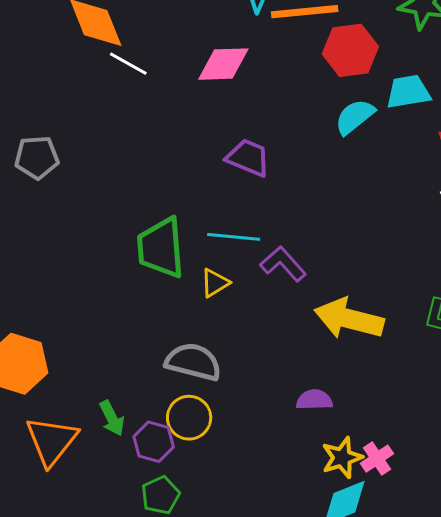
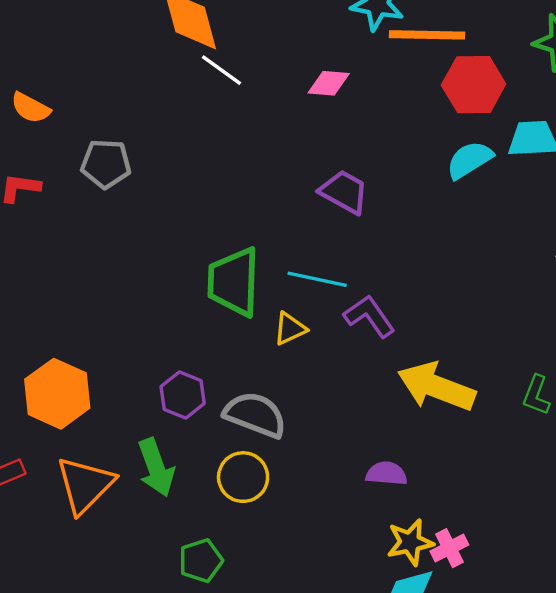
pink diamond: (223, 64) -> (329, 83), size x0.7
green arrow: (112, 418) -> (156, 468), size x1.4
purple hexagon: (154, 442) -> (183, 395), moved

